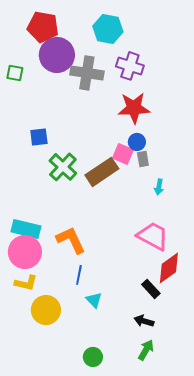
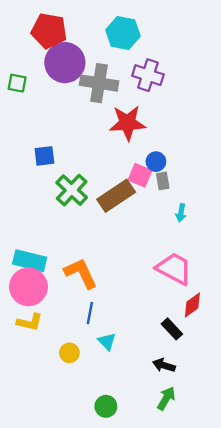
red star: (134, 108) -> (127, 123), moved
red diamond: (169, 268) -> (192, 305), size x0.7
yellow circle: (46, 310) -> (69, 353), moved, size x0.6

